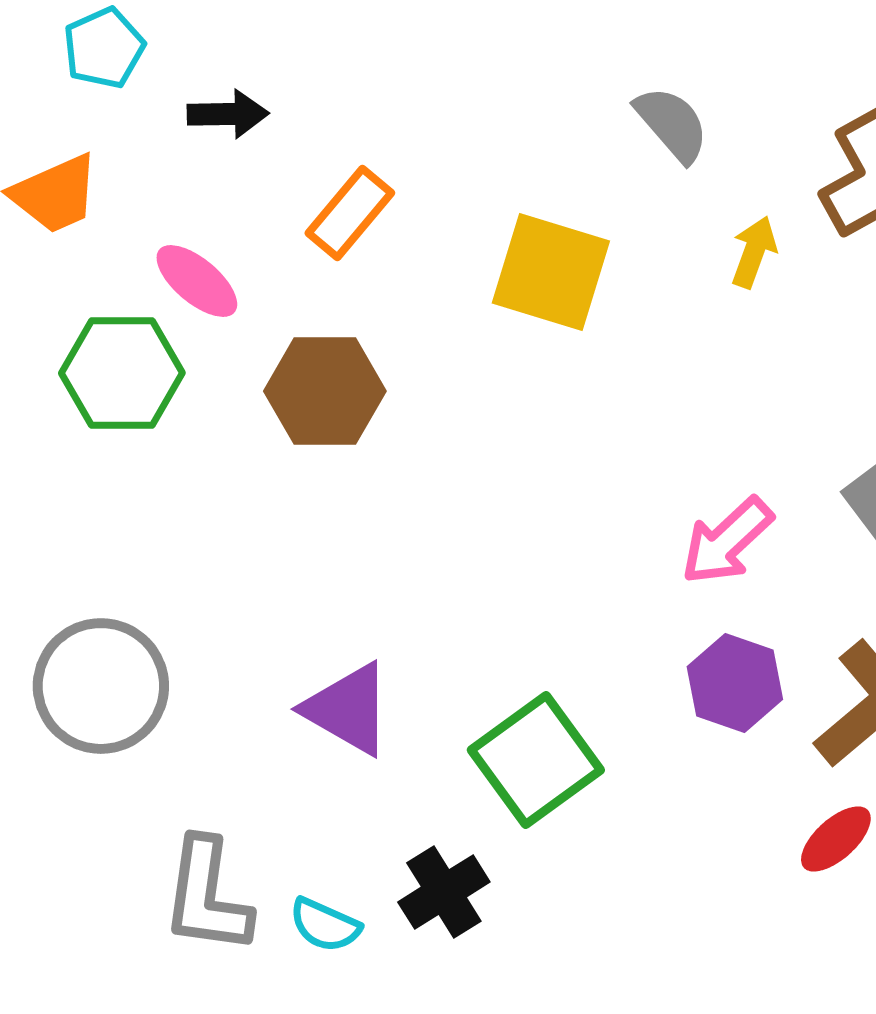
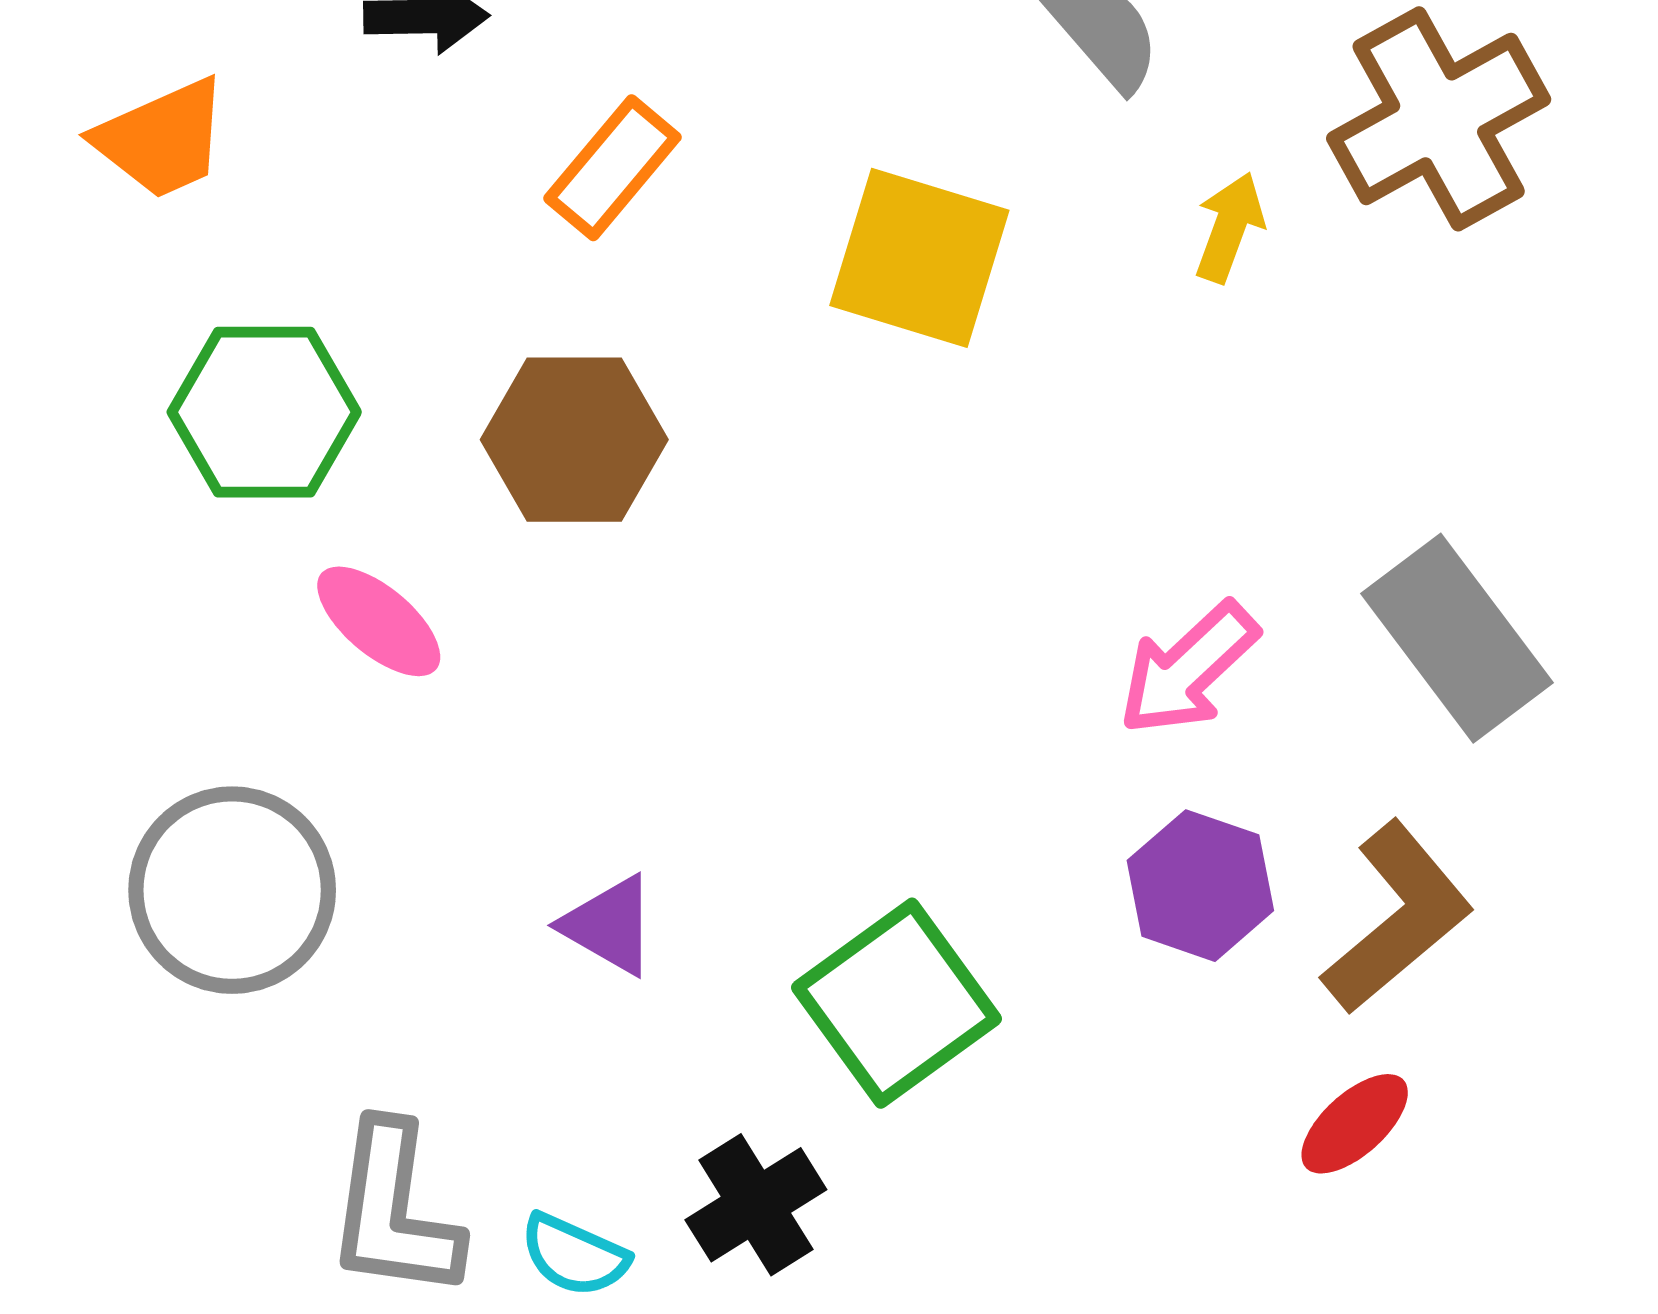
pink ellipse: (197, 281) -> (379, 621), moved
purple triangle: (348, 709) -> (609, 925), size x0.7

